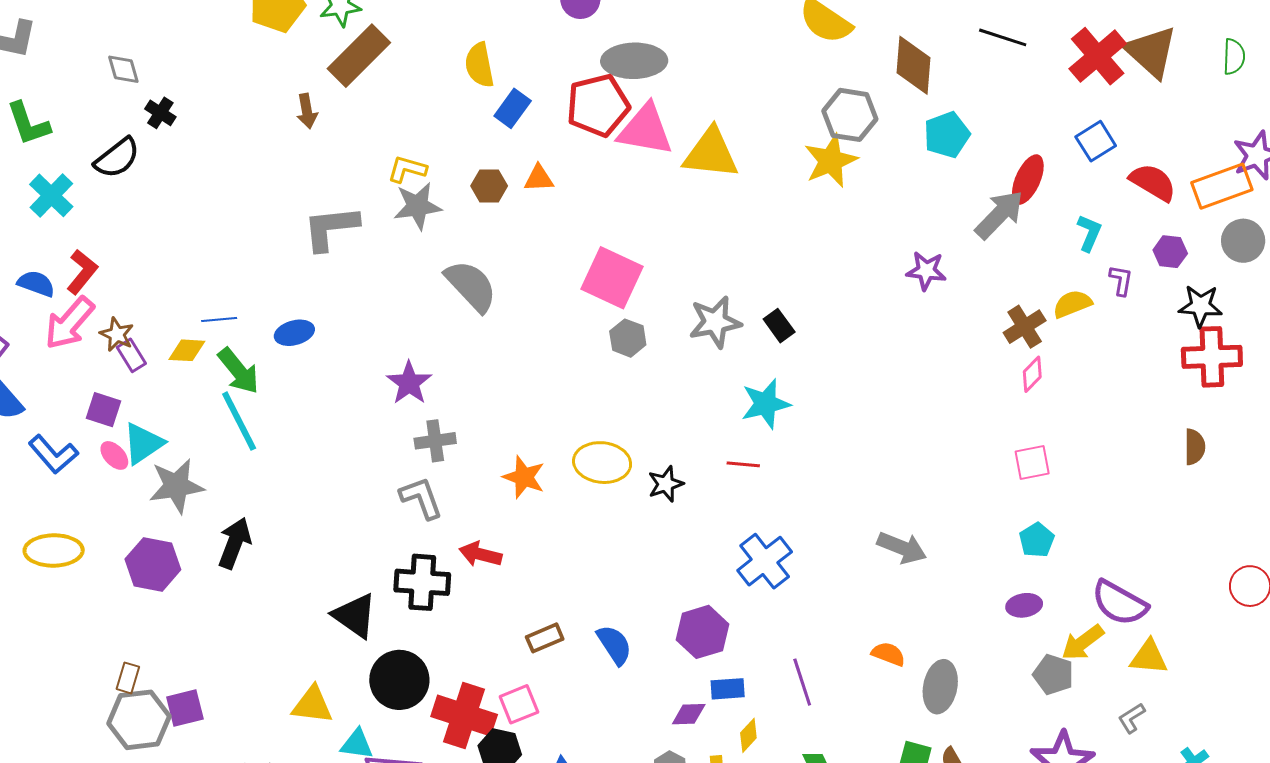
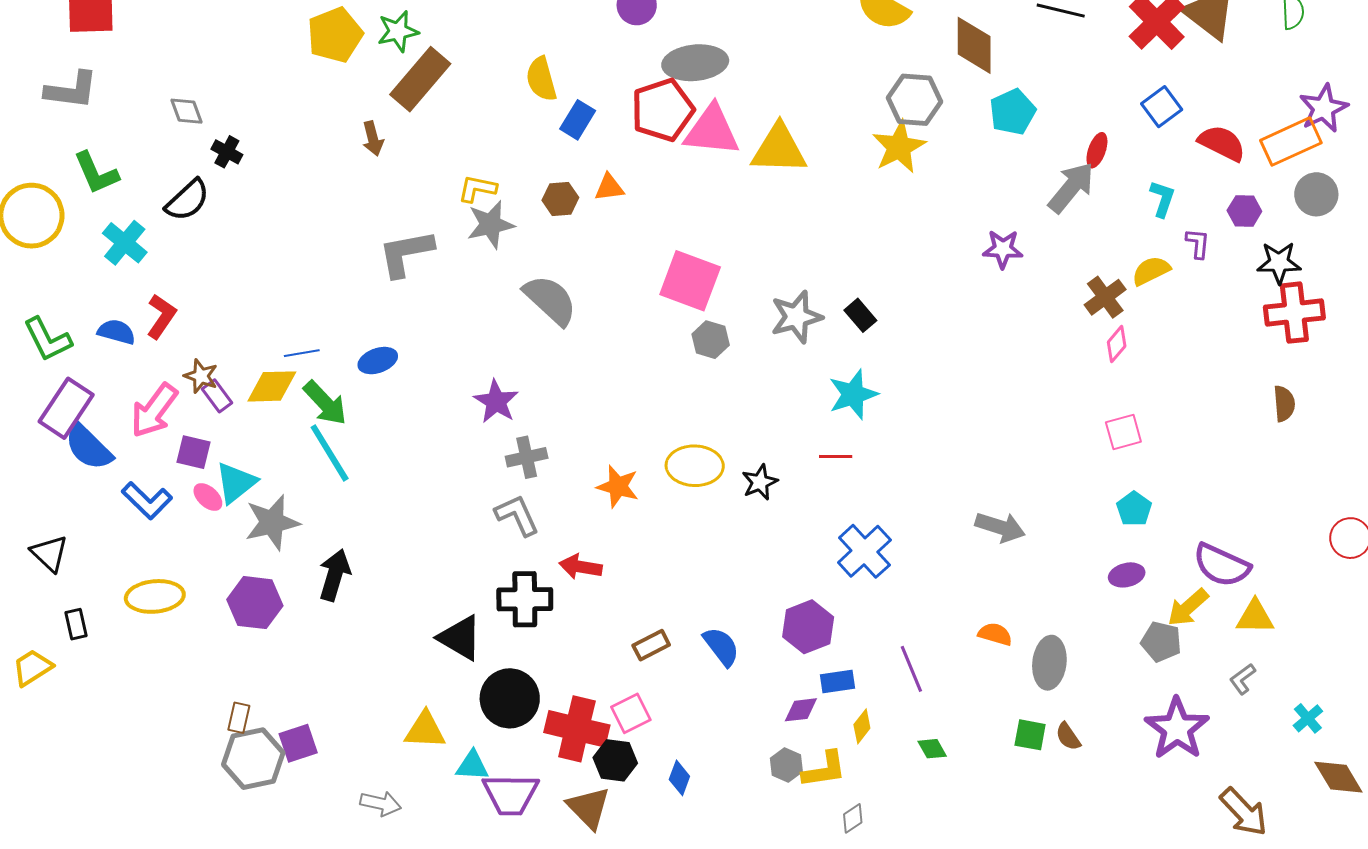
red ellipse: (1028, 180) -> (1097, 150), size x0.7
pink arrow: (69, 323) -> (154, 410), moved
yellow diamond: (187, 350) -> (272, 386), size x1.4

